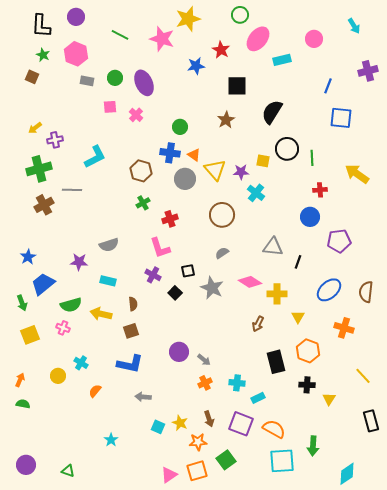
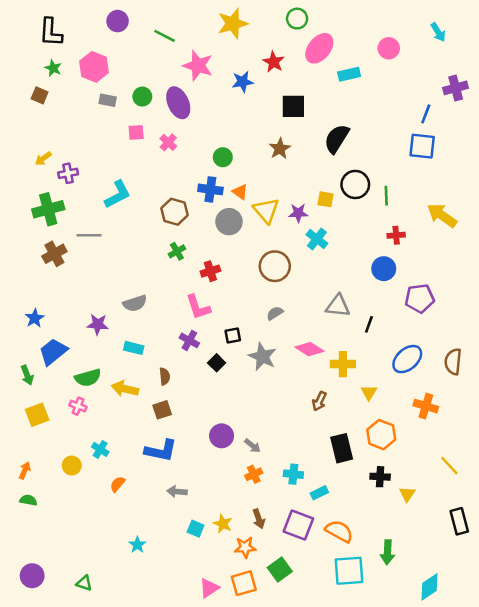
purple circle: (76, 17) -> (118, 21), moved
green line: (120, 35) -> (165, 36), moved
pink star: (162, 39) -> (198, 66), moved
blue line: (328, 86) -> (426, 114), moved

